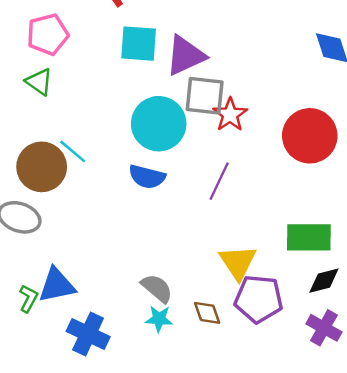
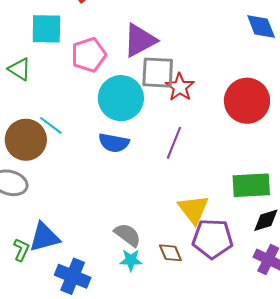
pink pentagon: (48, 34) -> (89, 55), moved
cyan square: (139, 44) -> (46, 29), moved

